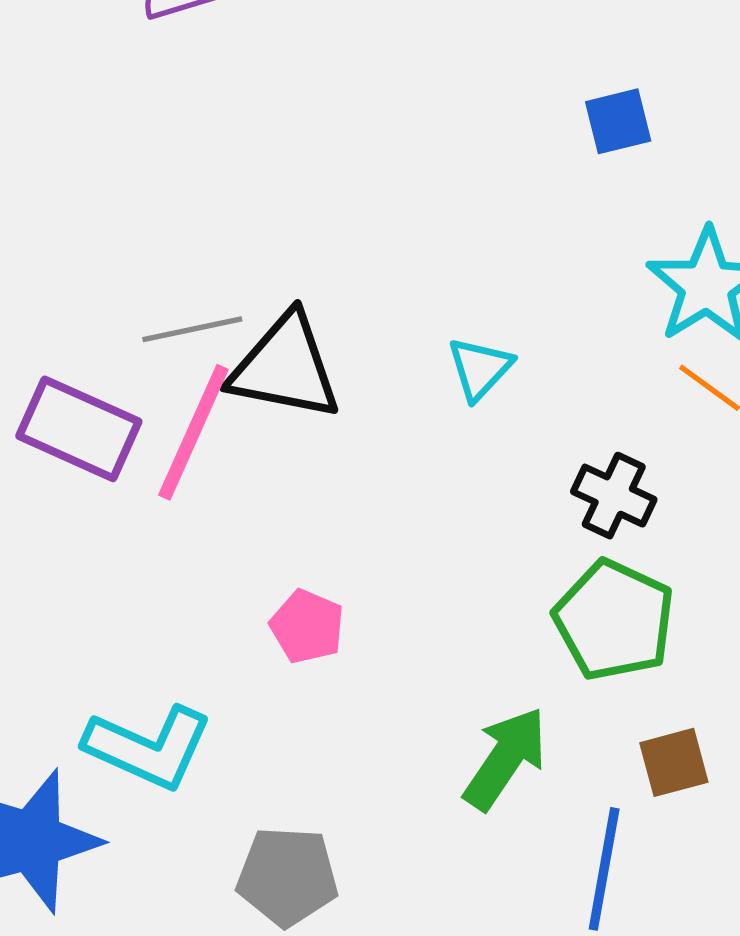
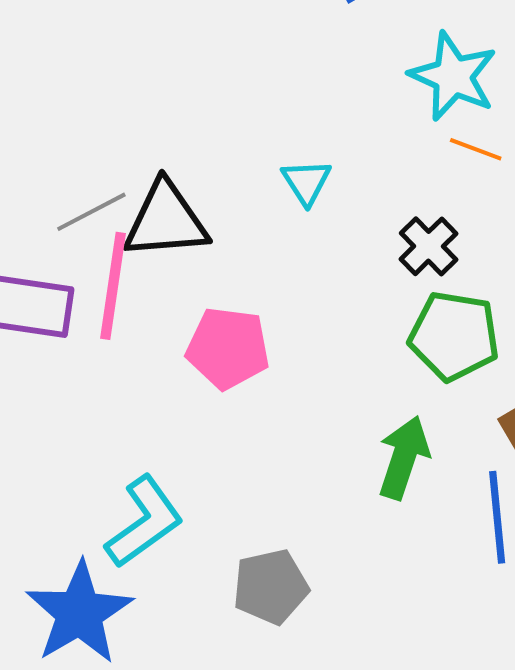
black cross: (614, 496) -> (429, 246), turned 36
pink pentagon: (307, 626) -> (228, 348), moved, size x1.5
cyan L-shape: (148, 747) -> (144, 522), turned -44

